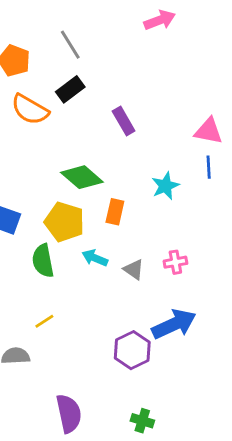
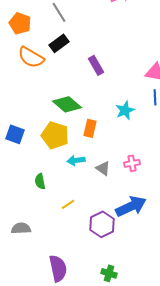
cyan arrow: (95, 258) -> (76, 160), turned -30
green semicircle: (43, 261) -> (40, 181), moved, size x0.7
yellow line: (44, 321) -> (68, 204), moved

